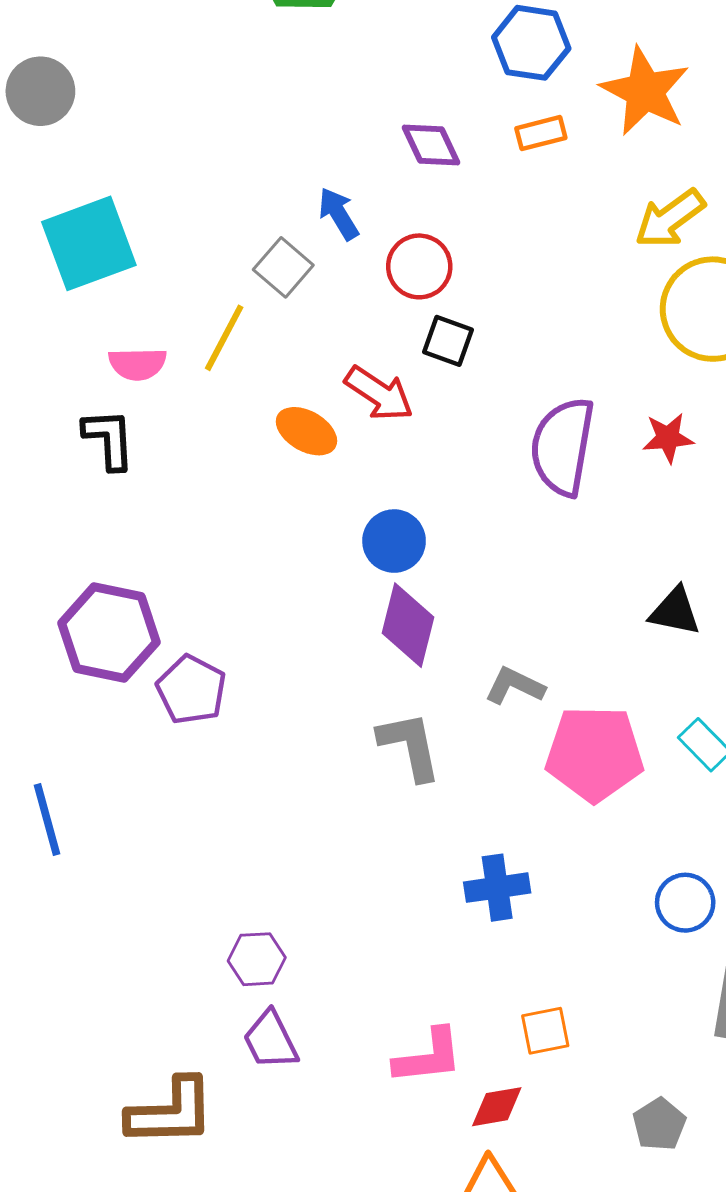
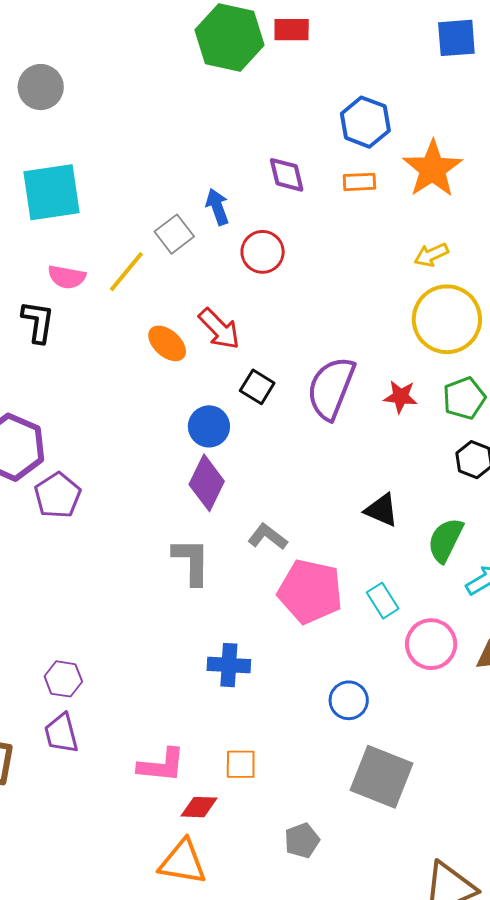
yellow arrow: (670, 219) -> (431, 255), size x0.7
black square: (448, 341) -> (257, 387), moved

